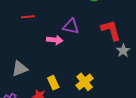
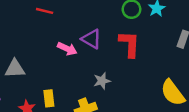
red L-shape: (111, 30) -> (129, 44), moved
gray star: (123, 51) -> (102, 81), moved

